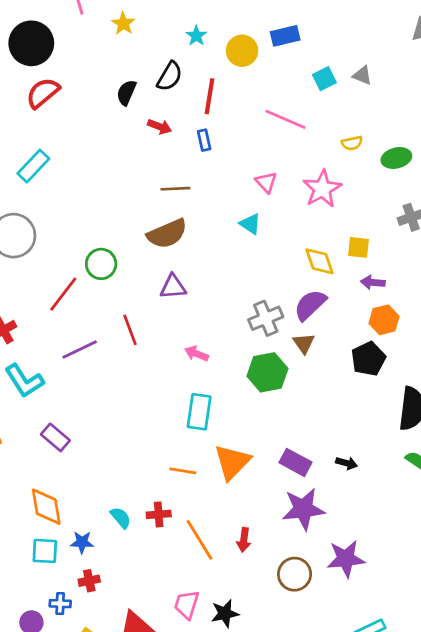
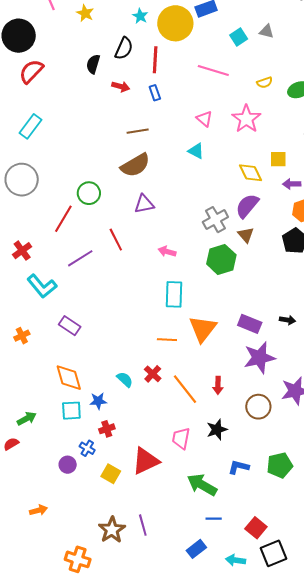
yellow circle: (242, 51) -> (175, 23), size x1.5
red cross: (159, 514) -> (153, 374), turned -36
blue cross: (60, 604) -> (87, 448), turned 35
black star: (225, 613) -> (217, 430), moved

